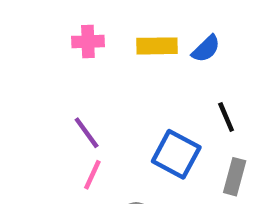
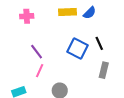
pink cross: (88, 42) -> (27, 16), moved
blue square: (176, 154) -> (77, 49), moved

